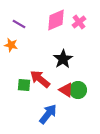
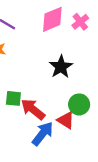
red arrow: (40, 79) -> (33, 109), moved
red triangle: (66, 90) -> (66, 120), moved

